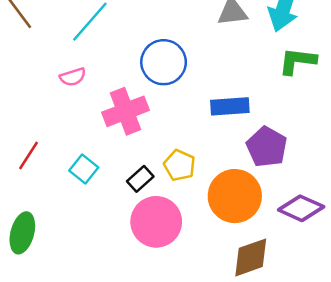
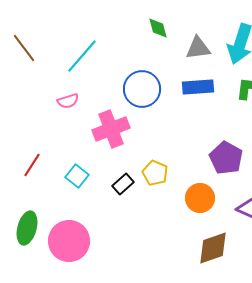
blue rectangle: (230, 106) -> (198, 87), moved
orange circle: (235, 196) -> (200, 198), size x0.7
pink circle: (156, 222) -> (69, 241), moved

